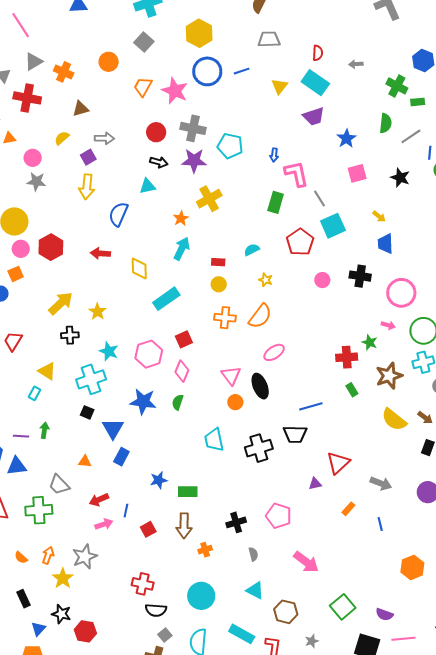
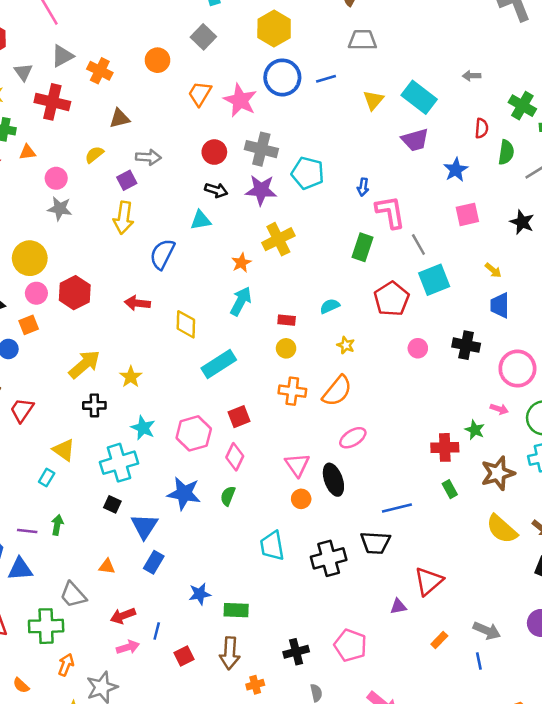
red semicircle: (318, 53) -> (482, 128), moved
gray arrow: (381, 483) -> (487, 631), moved
orange arrow: (48, 555) -> (66, 665), moved

